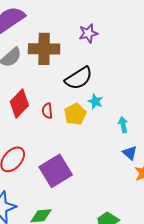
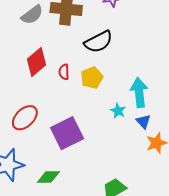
cyan star: (95, 101) -> (118, 111), moved
cyan arrow: (123, 125) -> (139, 93), size x1.8

